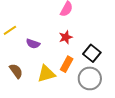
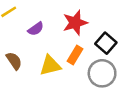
red star: (66, 37) -> (75, 23), size x1.5
purple semicircle: (33, 44) -> (36, 29), turned -56

